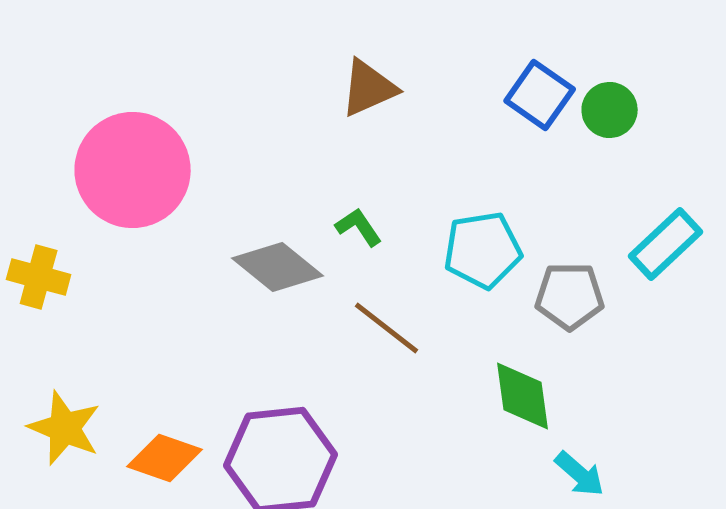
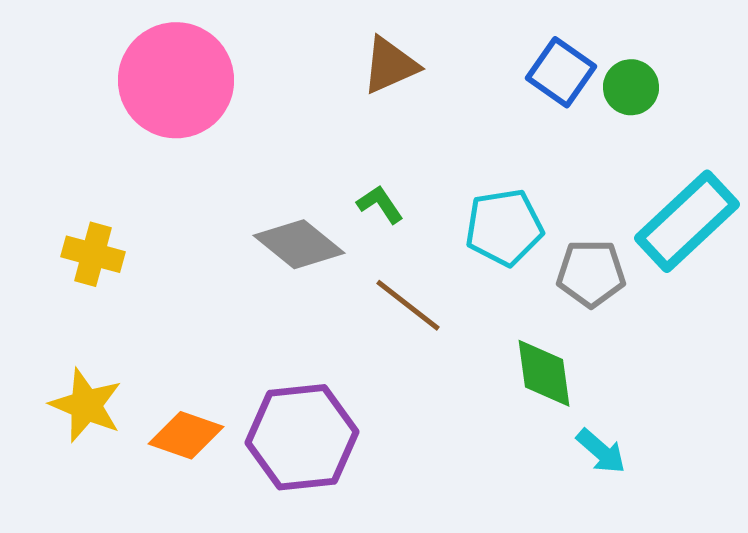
pink circle: (133, 170) -> (176, 80), moved
cyan rectangle: (666, 244) -> (687, 221), size x1.4
yellow cross: (39, 277) -> (93, 254), moved

